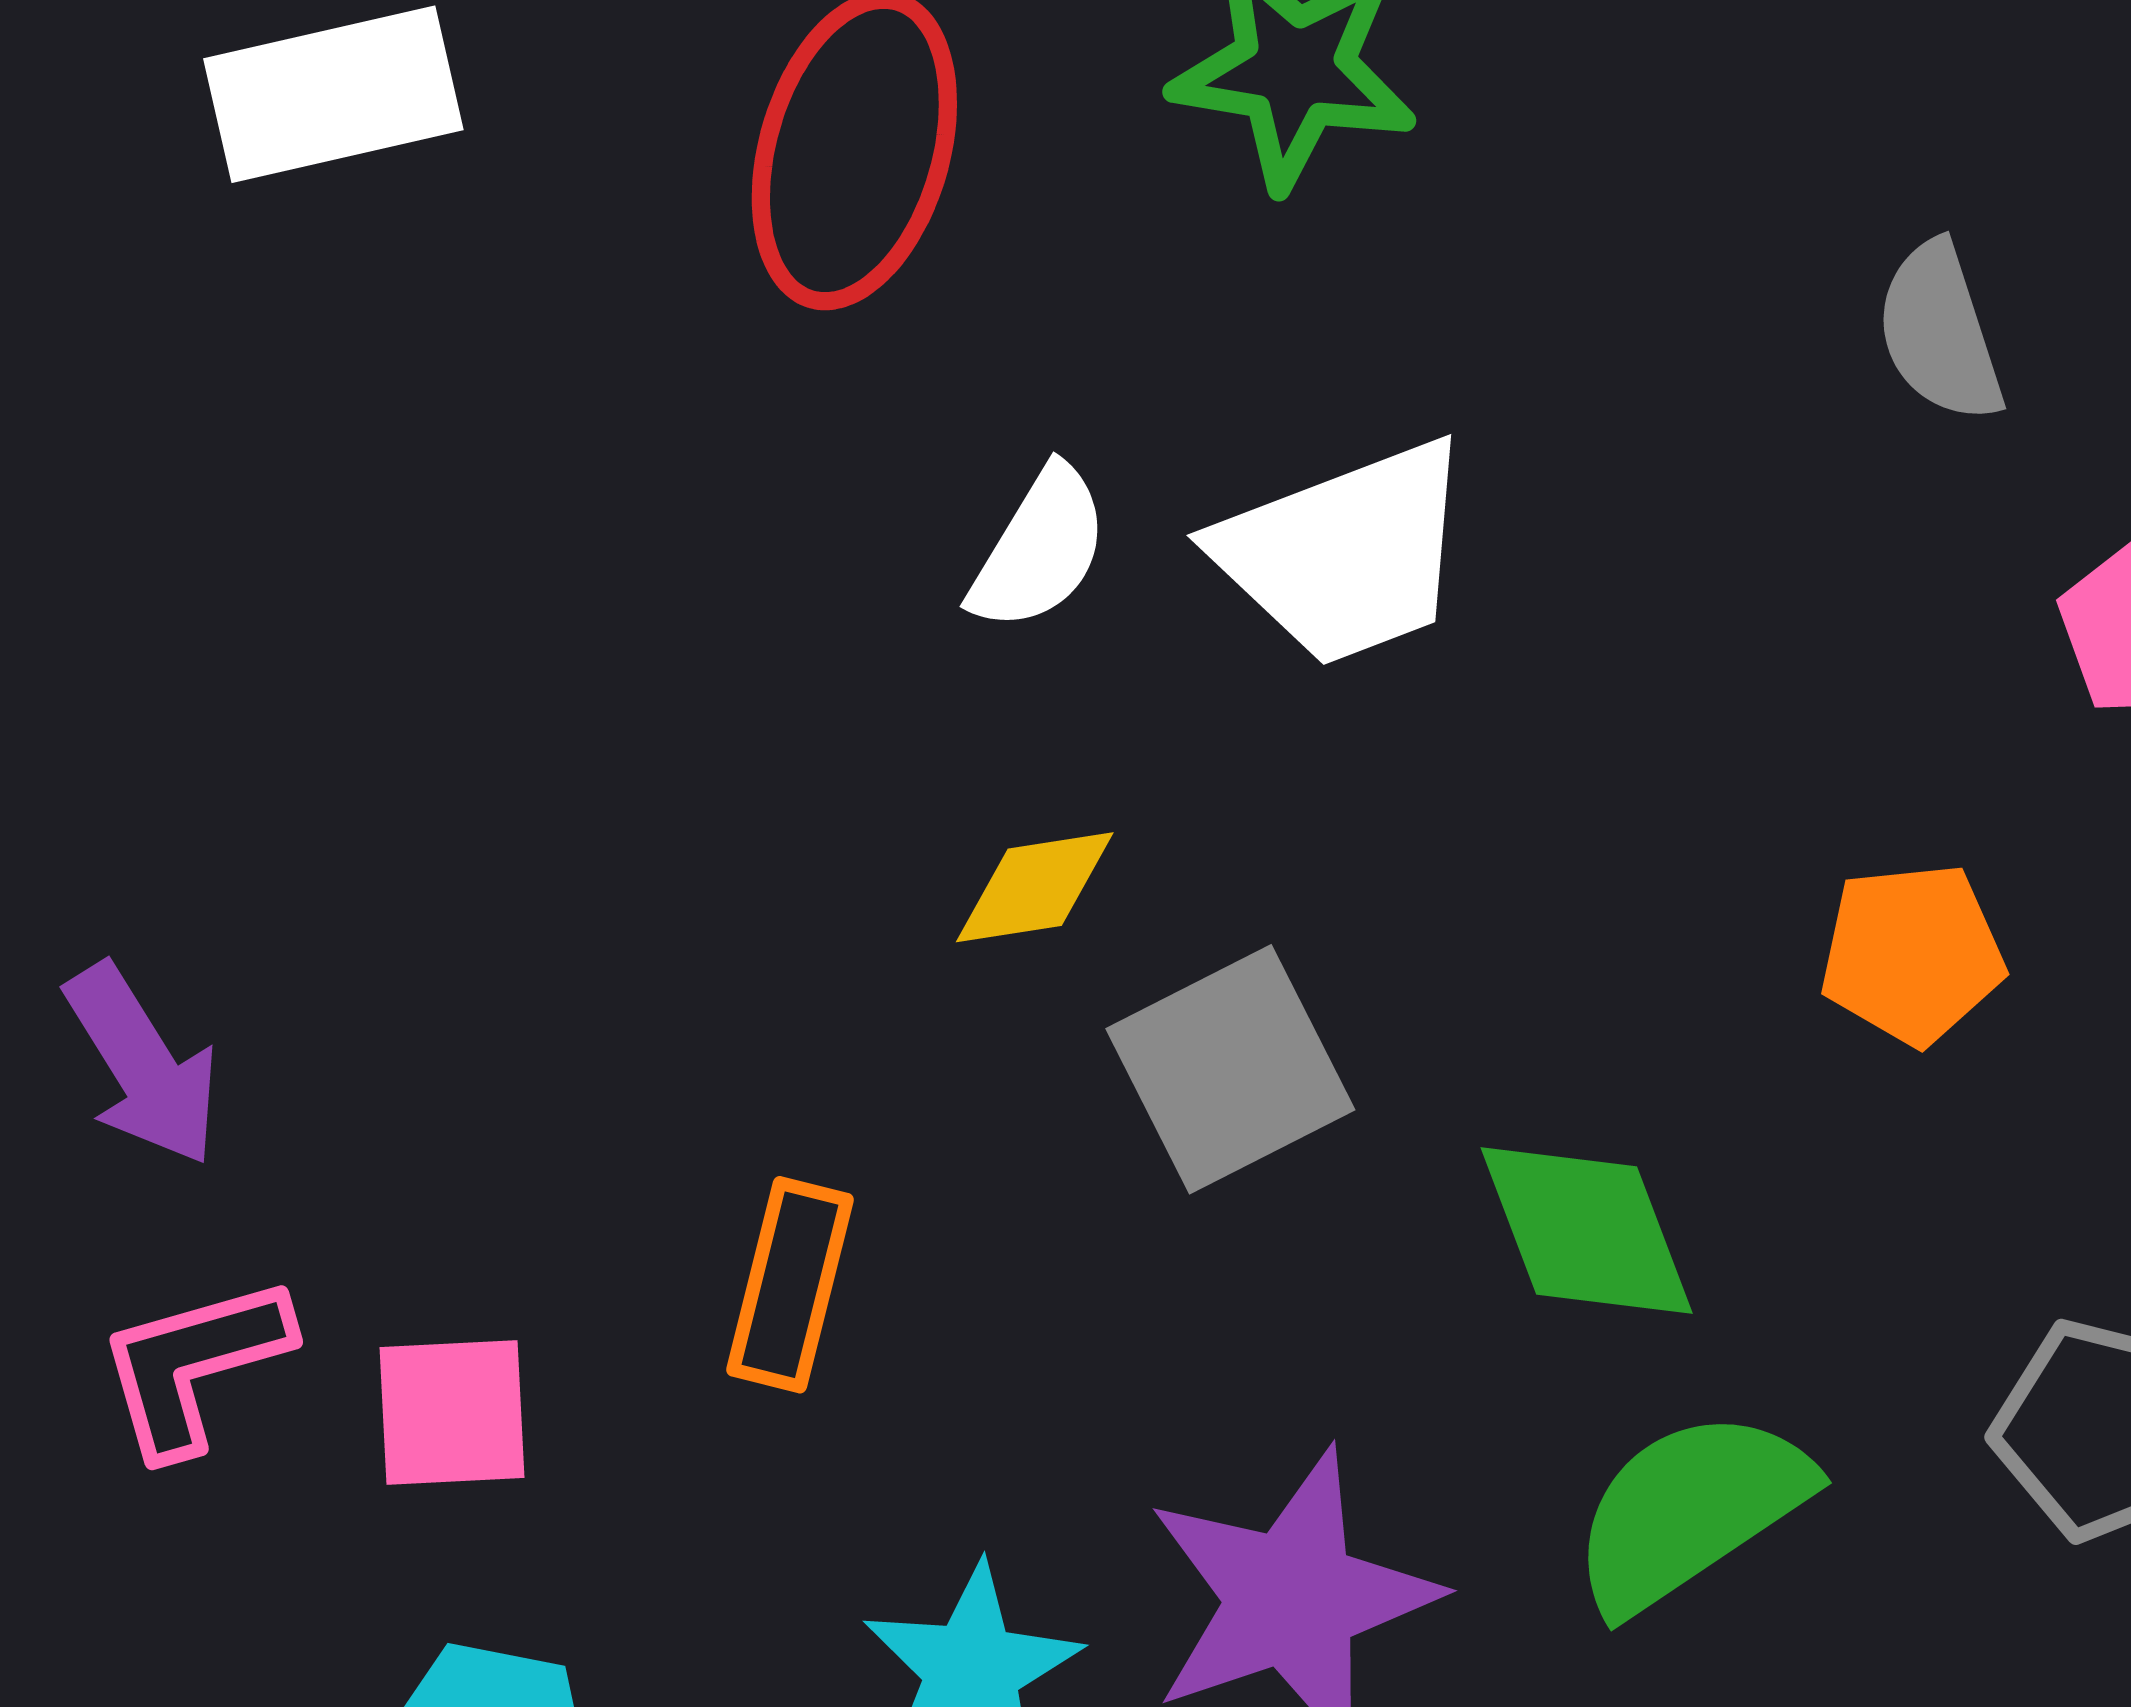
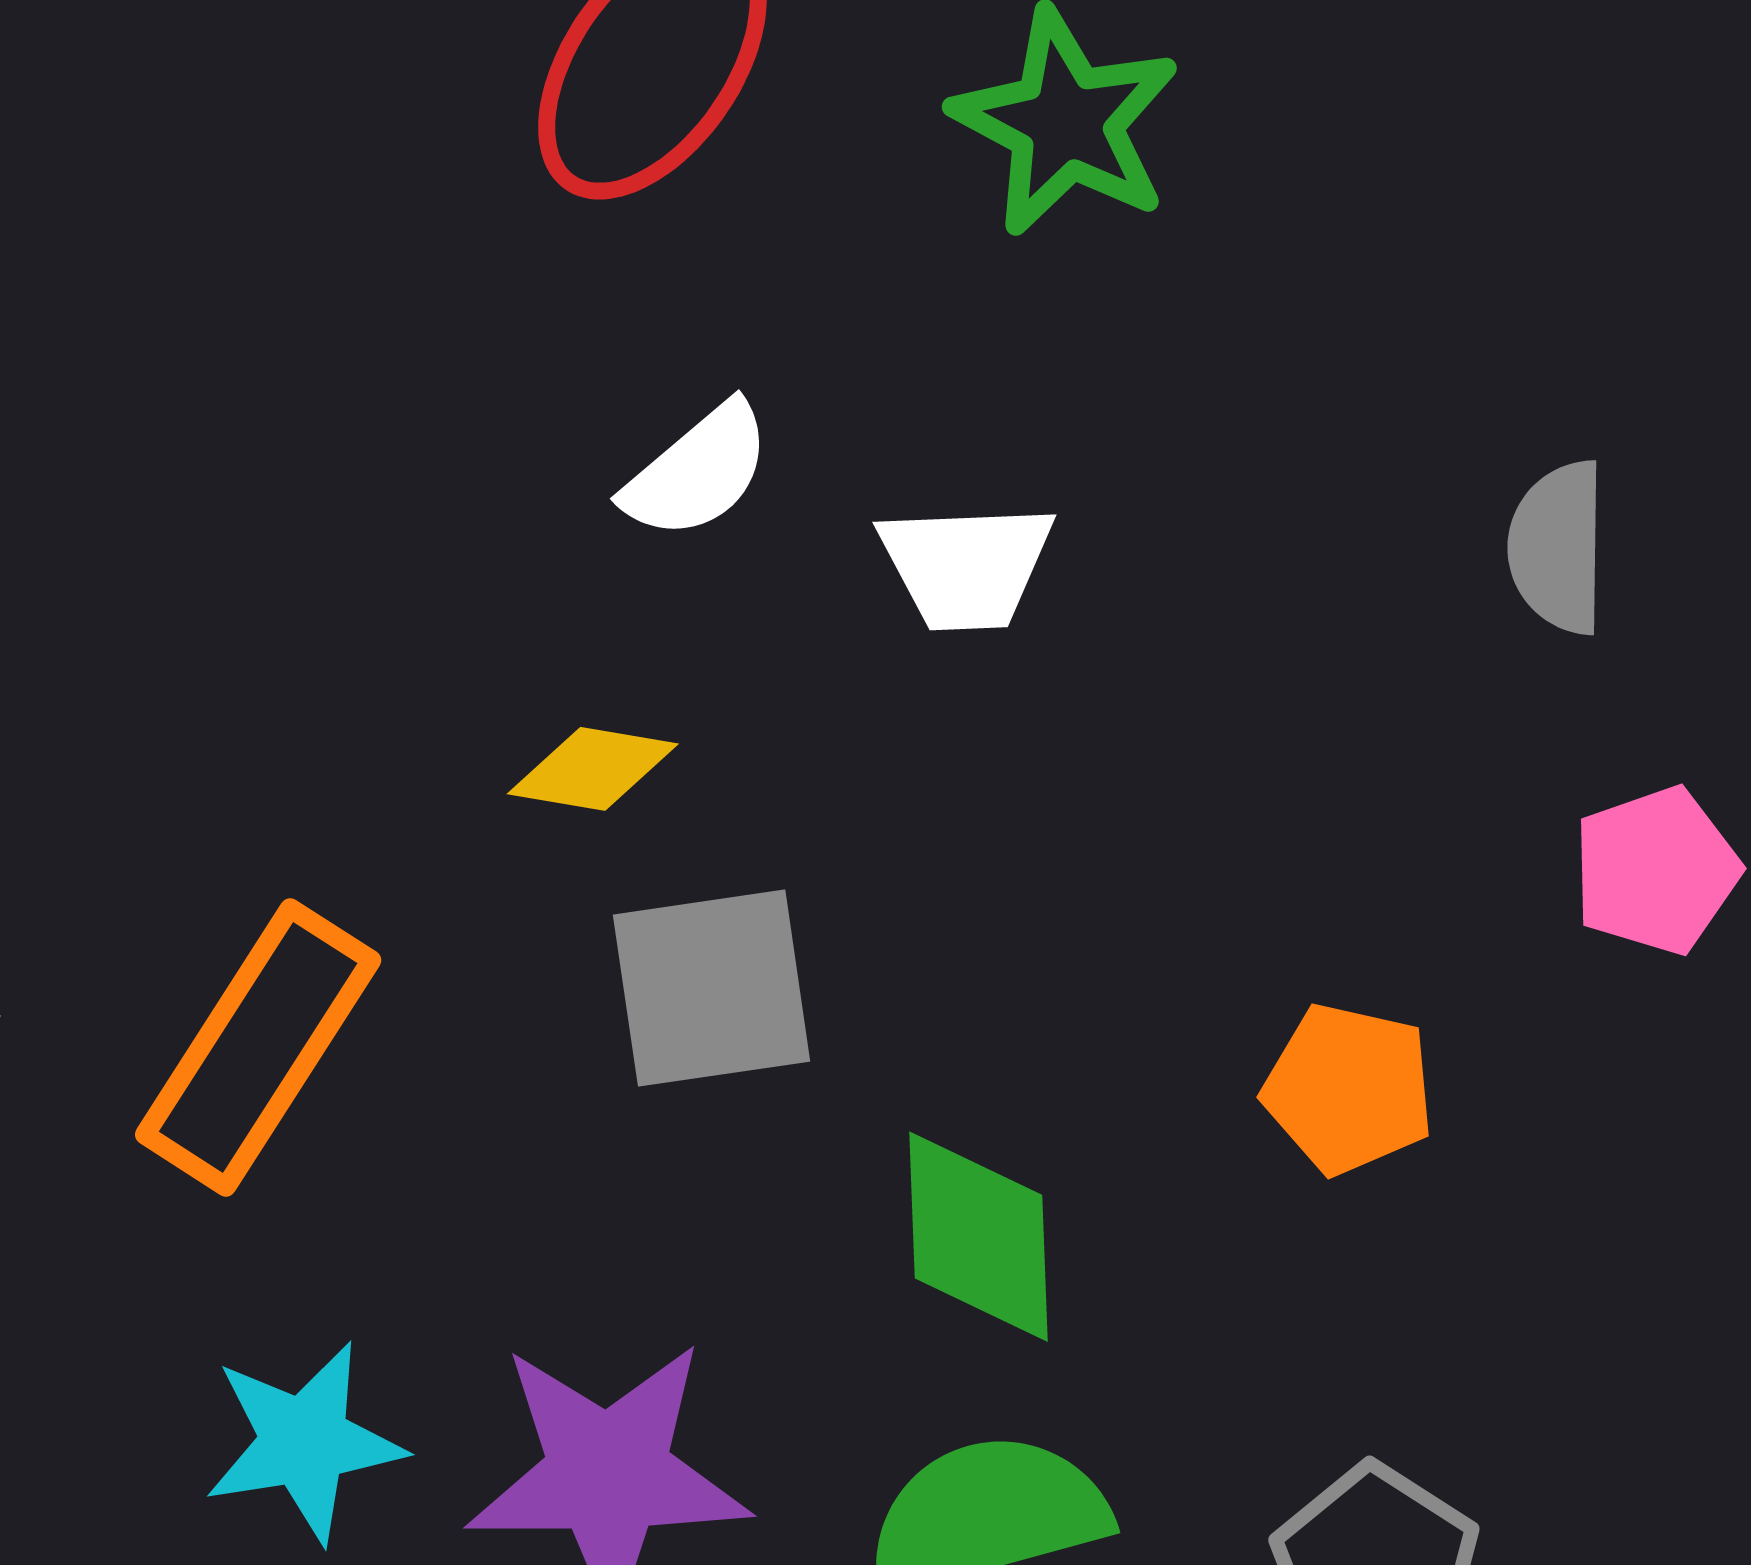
white trapezoid: (1345, 553) -> (966, 566), size x0.7
orange rectangle: (790, 1285) -> (258, 1047), size x1.5

